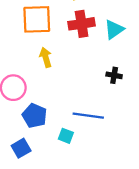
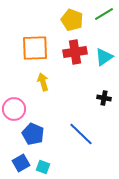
blue line: (88, 116) -> (81, 134), turned 36
cyan square: (66, 136) -> (43, 167), moved

